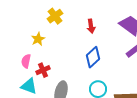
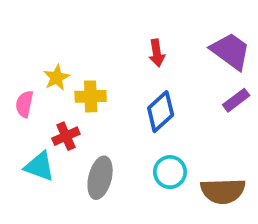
yellow cross: (55, 16) -> (91, 96), moved, turned 35
pink semicircle: (26, 61) -> (24, 104), moved

